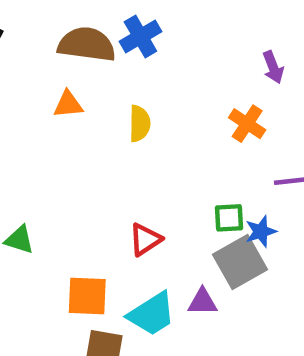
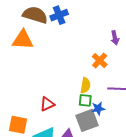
orange triangle: (68, 104) -> (23, 40), size x1.6
yellow semicircle: (140, 124) -> (85, 85), moved

